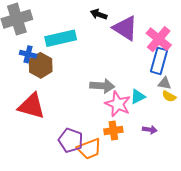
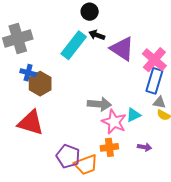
cyan rectangle: (61, 38) -> (74, 45), moved, turned -40

